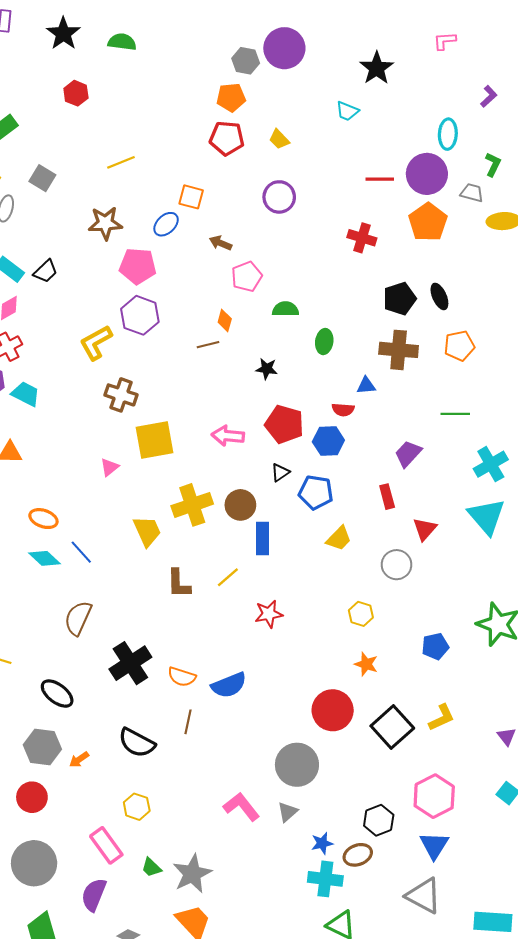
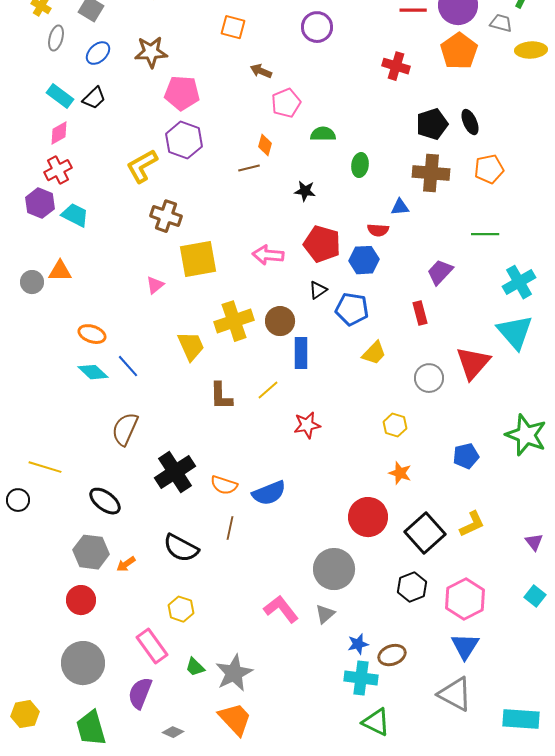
blue ellipse: (166, 224) -> (98, 53), moved
red triangle: (425, 529) -> (473, 363), moved, size x1.5
black hexagon: (379, 820) -> (412, 587), moved

